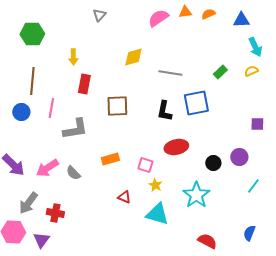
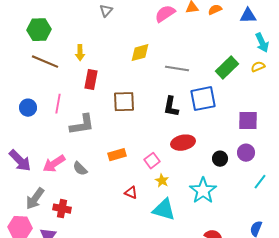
green rectangle: (220, 72) -> (227, 68), size x1.6
brown line: (32, 81) -> (45, 62), moved, turned -72
purple square: (257, 124) -> (248, 121), moved, size x1.5
pink square: (145, 165) -> (152, 161), turned 35

